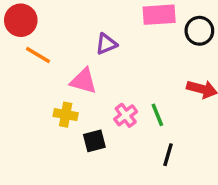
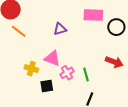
pink triangle: (83, 81) -> (52, 58), moved

